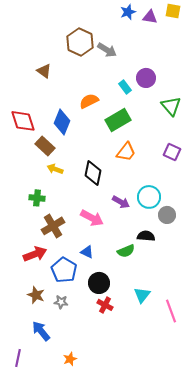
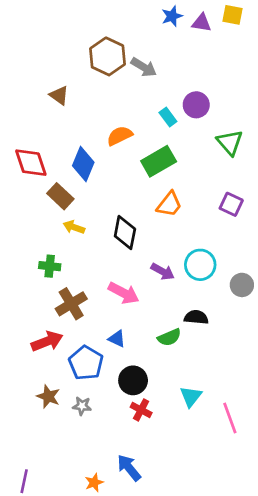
gray circle: (167, 215) -> (242, 285), moved
blue arrow: (41, 331) -> (129, 468), moved

